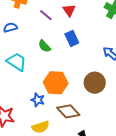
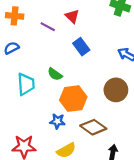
green semicircle: (44, 46) -> (55, 74), moved
cyan trapezoid: (17, 62) -> (26, 84), turned 65

